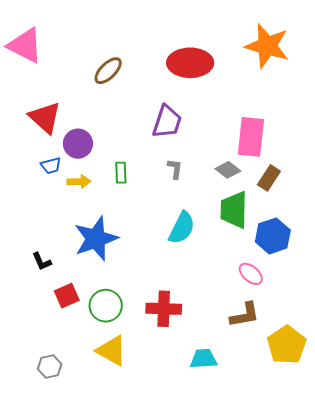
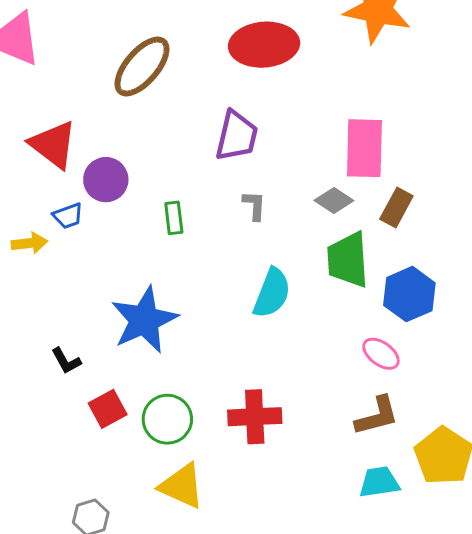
brown ellipse: (108, 71) -> (142, 67), size x1.4
yellow arrow: (79, 182) -> (29, 243), moved
cyan trapezoid: (204, 359) -> (379, 482), moved

